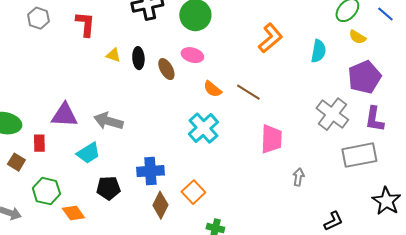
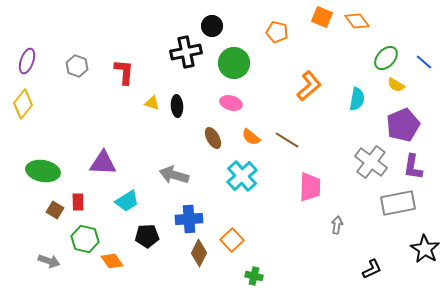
brown ellipse: (166, 69) -> (213, 138), moved
gray arrow: (108, 121) -> (174, 175), moved
red rectangle: (39, 143) -> (78, 202), moved

